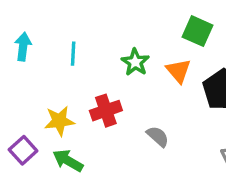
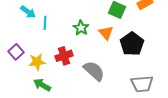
cyan arrow: (23, 47) -> (28, 12), moved, turned 119
gray semicircle: (158, 136) -> (94, 71), size x1.6
purple square: (23, 150) -> (16, 52), moved

